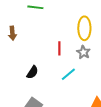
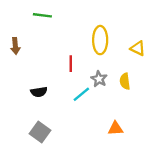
gray star: (83, 52) -> (99, 79), moved
black semicircle: (32, 72) -> (39, 92), turned 48

